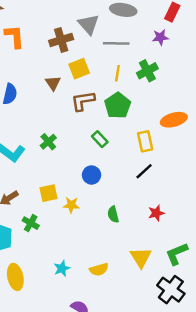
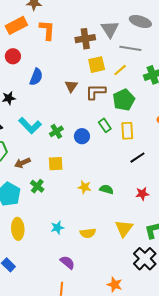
yellow line: (117, 73) -> (120, 70), moved, turned 32
brown triangle: (53, 83) -> (71, 86), moved
yellow rectangle: (145, 141) -> (127, 131), moved
green cross: (48, 142) -> (56, 131), moved
blue circle: (91, 175) -> (82, 136), moved
yellow star: (71, 205) -> (85, 187), moved
green semicircle: (113, 214) -> (106, 189), turned 112

